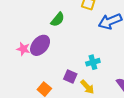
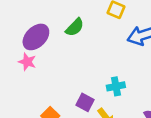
purple ellipse: (40, 45) -> (36, 37), moved

